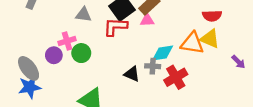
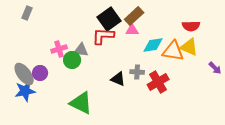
gray triangle: (83, 15) -> (81, 50), moved
cyan diamond: (163, 53) -> (153, 45), moved
purple circle: (54, 55) -> (40, 73), moved

